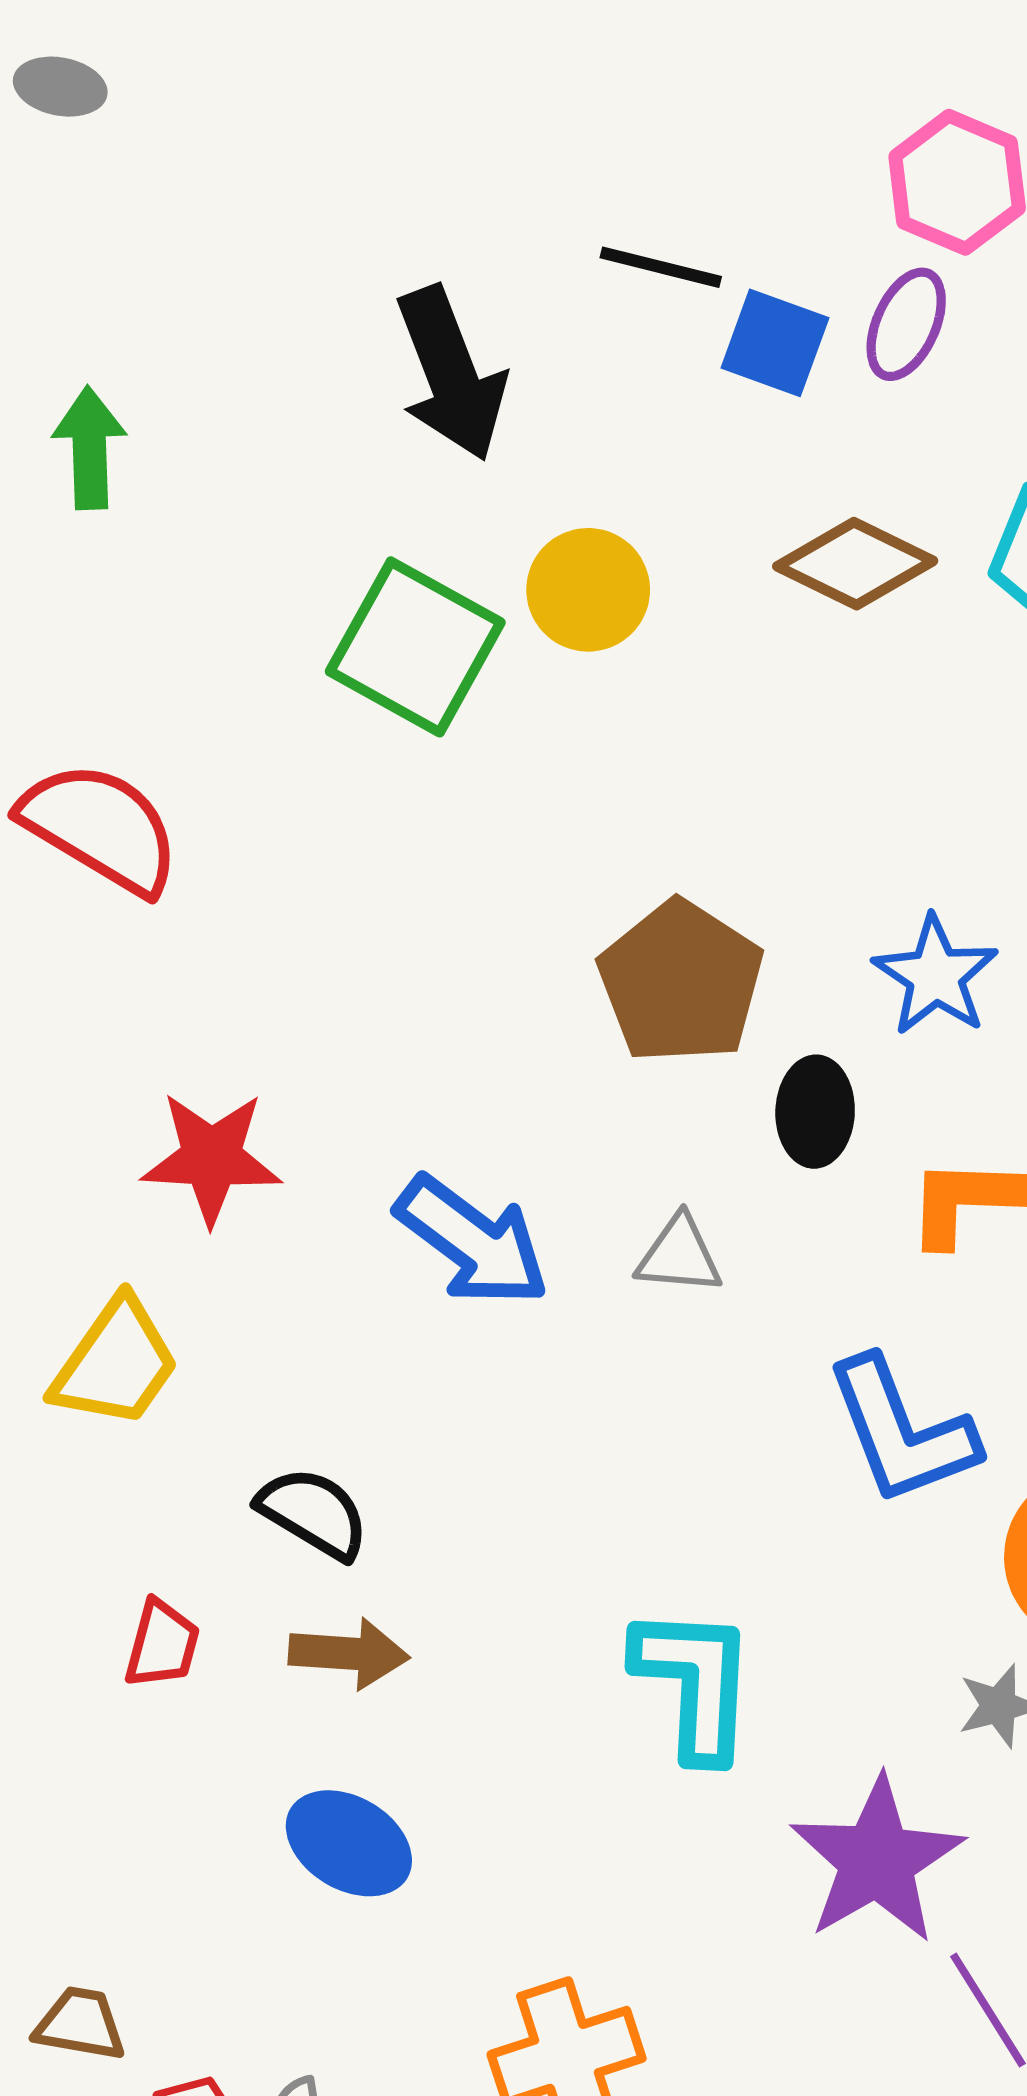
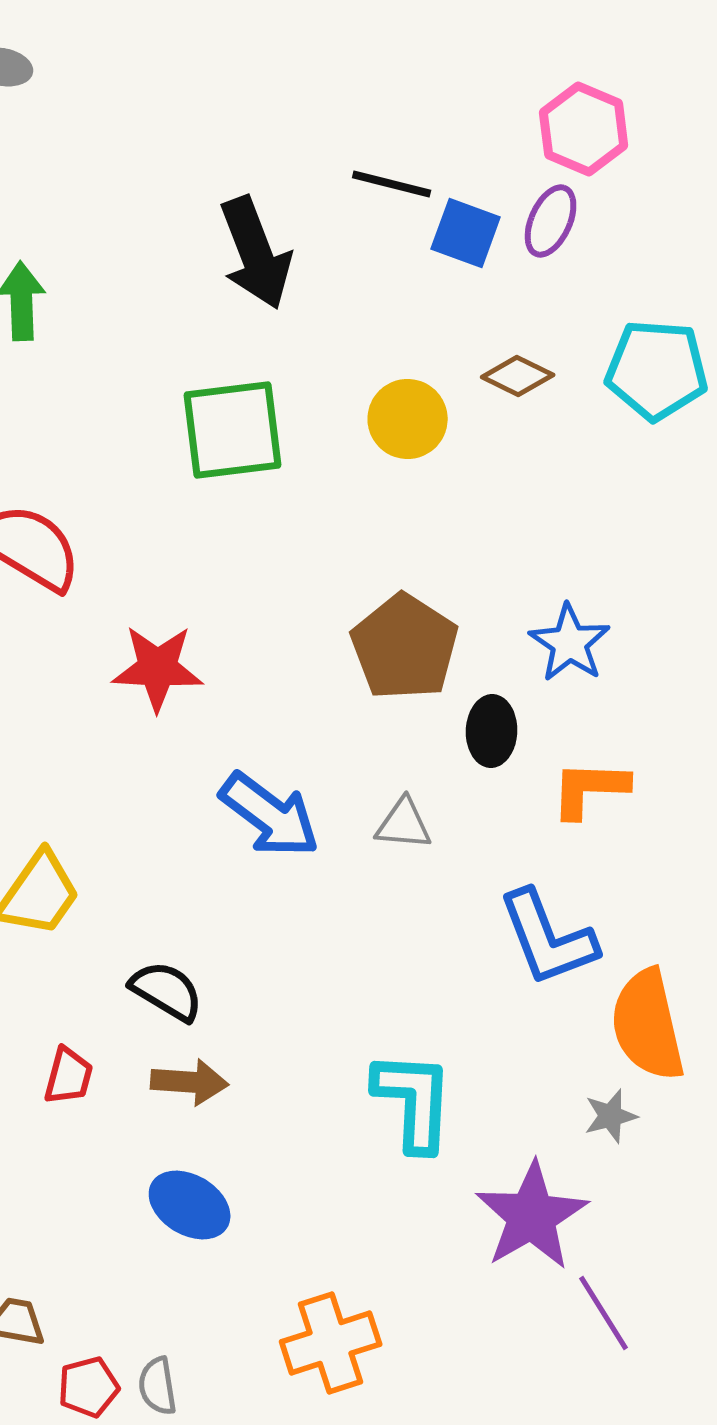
brown diamond: (855, 564) -> (518, 376), size x0.7
yellow circle: (588, 590) -> (408, 419), moved
green square: (415, 647) -> (233, 430), turned -36
red star: (211, 1158) -> (158, 668), moved

